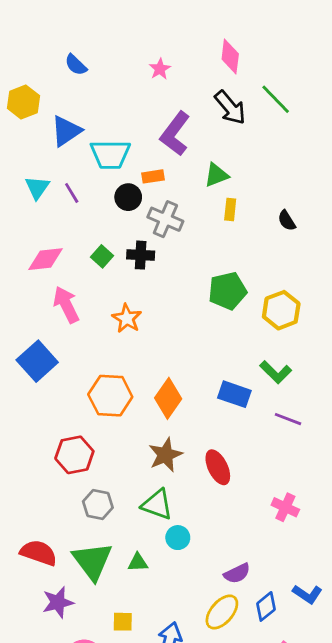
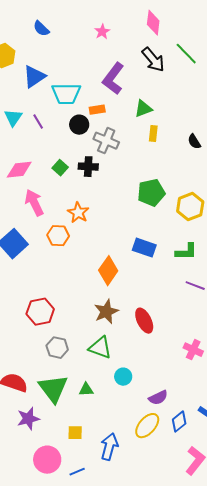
green L-shape: (276, 372) -> (186, 252), turned -45
blue rectangle: (234, 394) -> (144, 248), moved
orange hexagon: (110, 396) -> (58, 236), moved, size x0.7
cyan circle: (178, 538) -> (123, 377), moved

